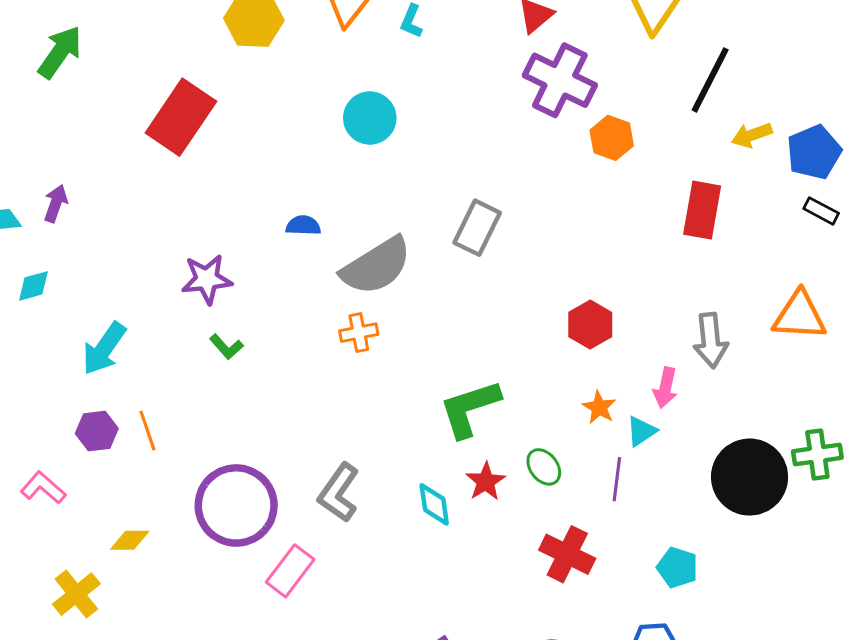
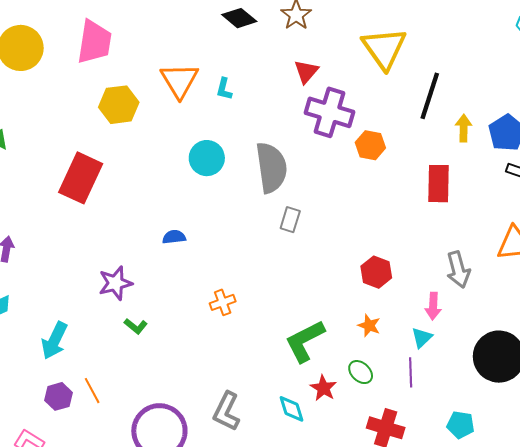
yellow arrow: (752, 135) -> (464, 128), turned 120
gray rectangle: (477, 228) -> (290, 220), size x0.7
gray semicircle: (376, 266) -> (271, 168), moved, turned -57
orange star: (599, 407) -> (369, 326), moved

